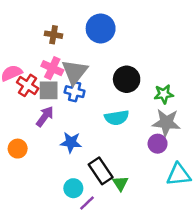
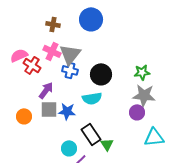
black circle: (127, 79) -> (101, 74), moved
gray square: (49, 90) -> (49, 109), moved
cyan semicircle: (117, 118) -> (92, 98), moved

